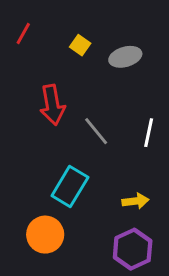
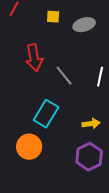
yellow square: (80, 45) -> (53, 17), turned -32

